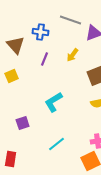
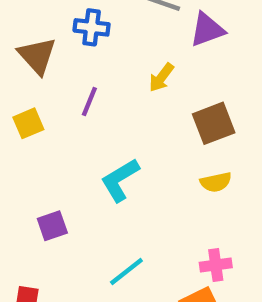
purple line: (45, 59) -> (89, 101), moved

